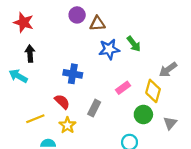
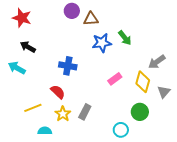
black arrow: (30, 54) -> (28, 47), turned -56
gray rectangle: (94, 108) -> (85, 112), moved
green circle: (143, 115) -> (140, 112), moved
gray triangle: (170, 123) -> (164, 92), moved

